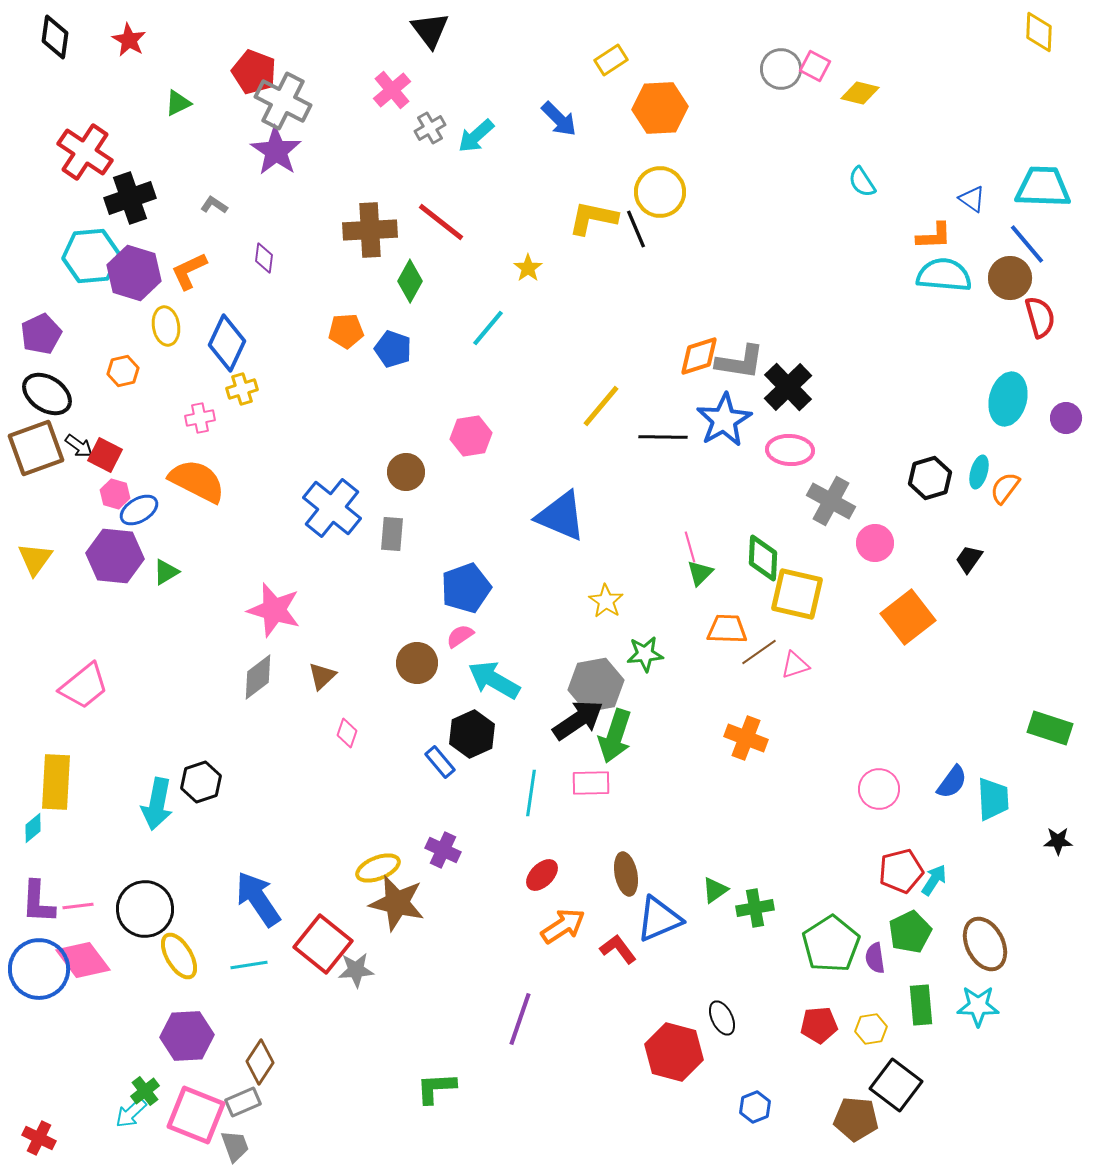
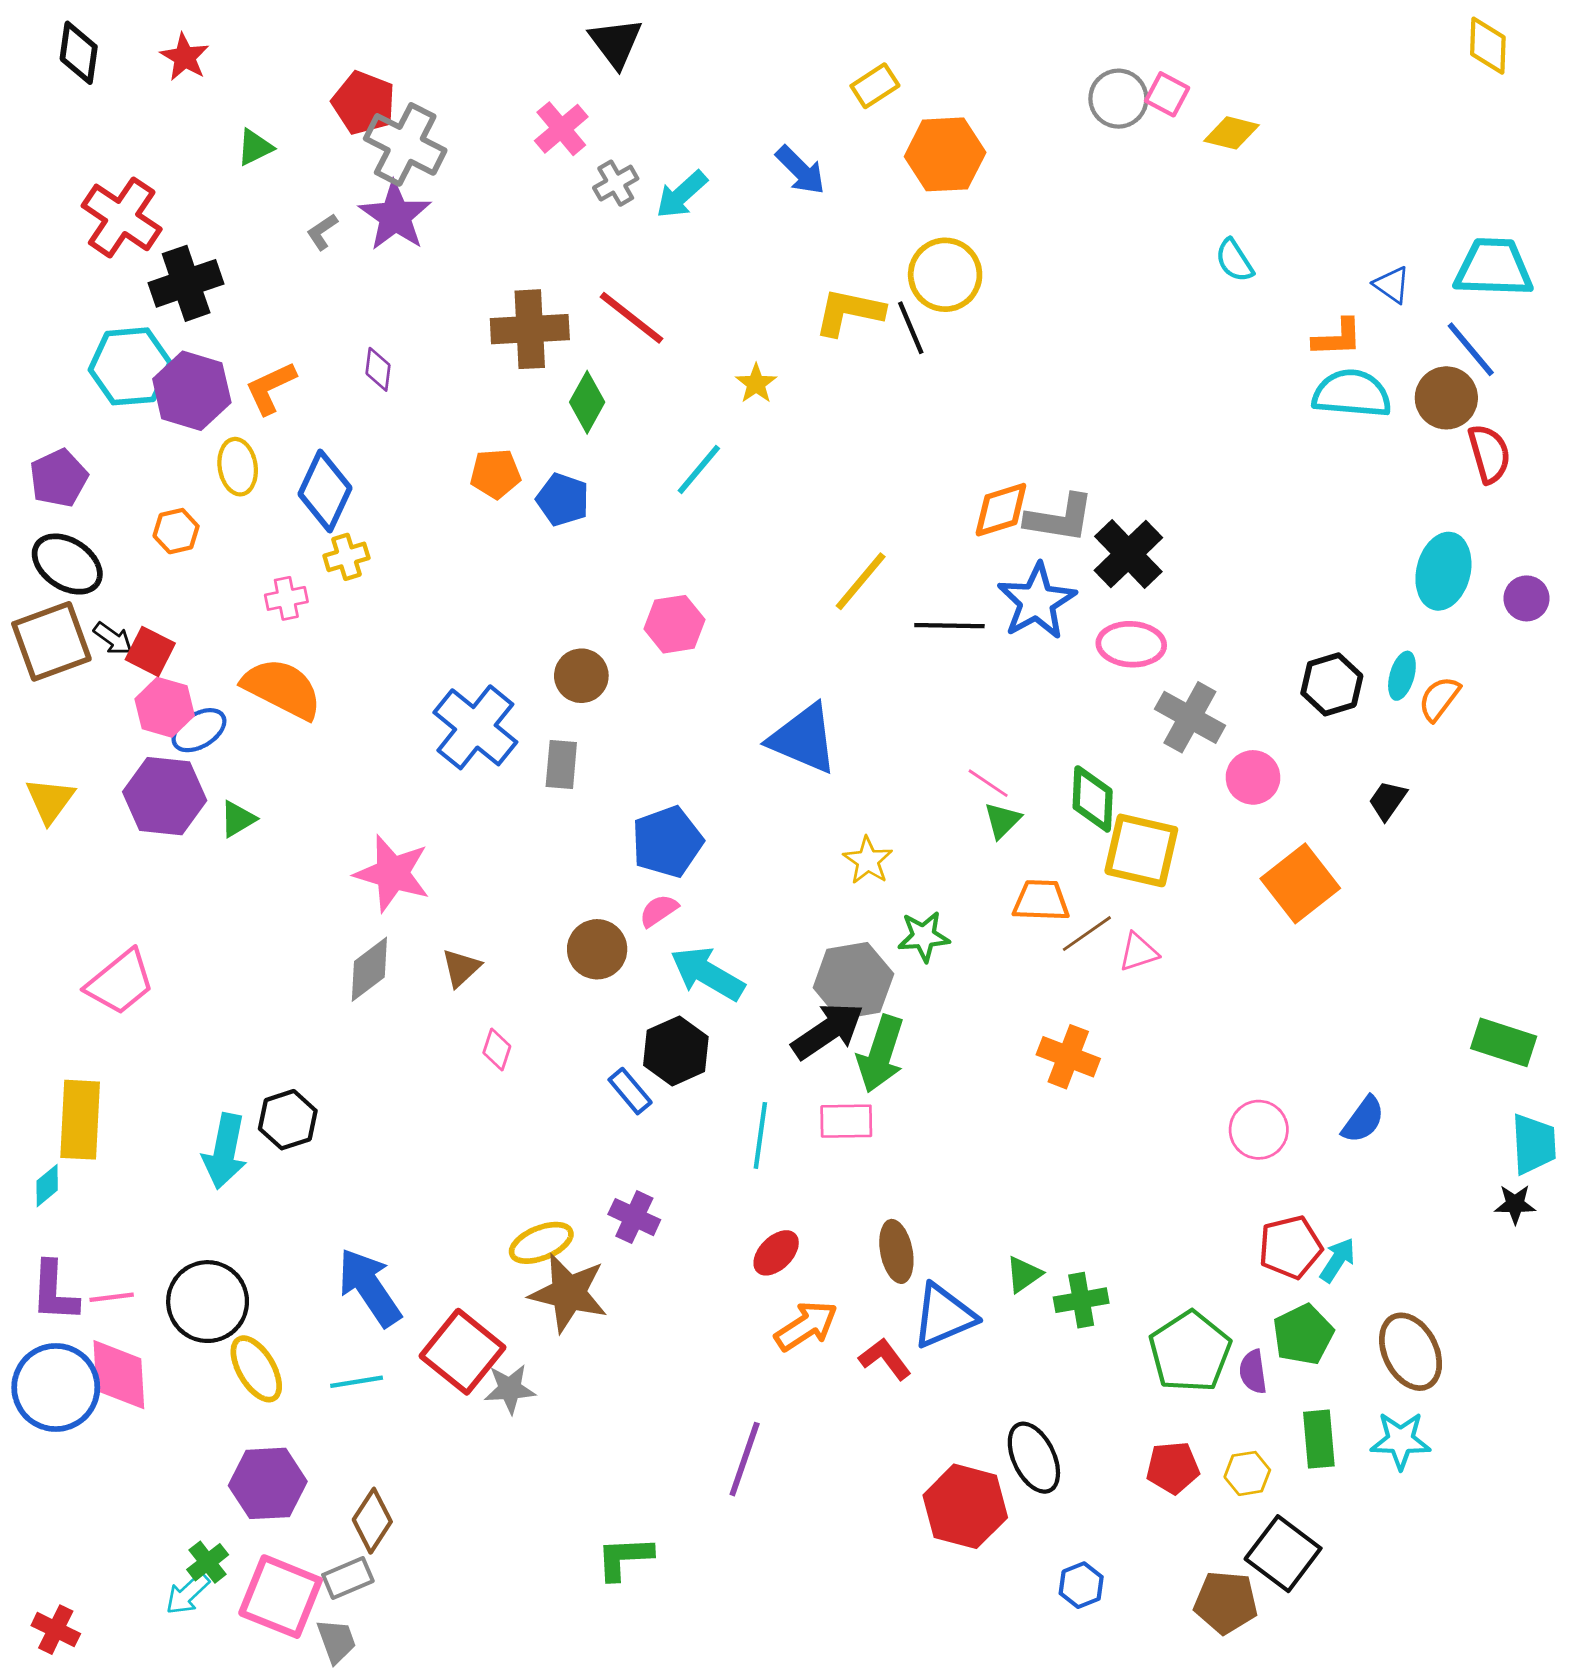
gray L-shape: (214, 205) -> (322, 232), moved, turned -68
pink hexagon: (115, 494) -> (165, 707), size x1.4
pink line: (690, 547) -> (988, 783), turned -40
cyan trapezoid: (993, 799) -> (1534, 1144), moved
pink diamond: (83, 960) -> (119, 1375), turned 34
black ellipse: (722, 1018) -> (1034, 1458), size x1.4

